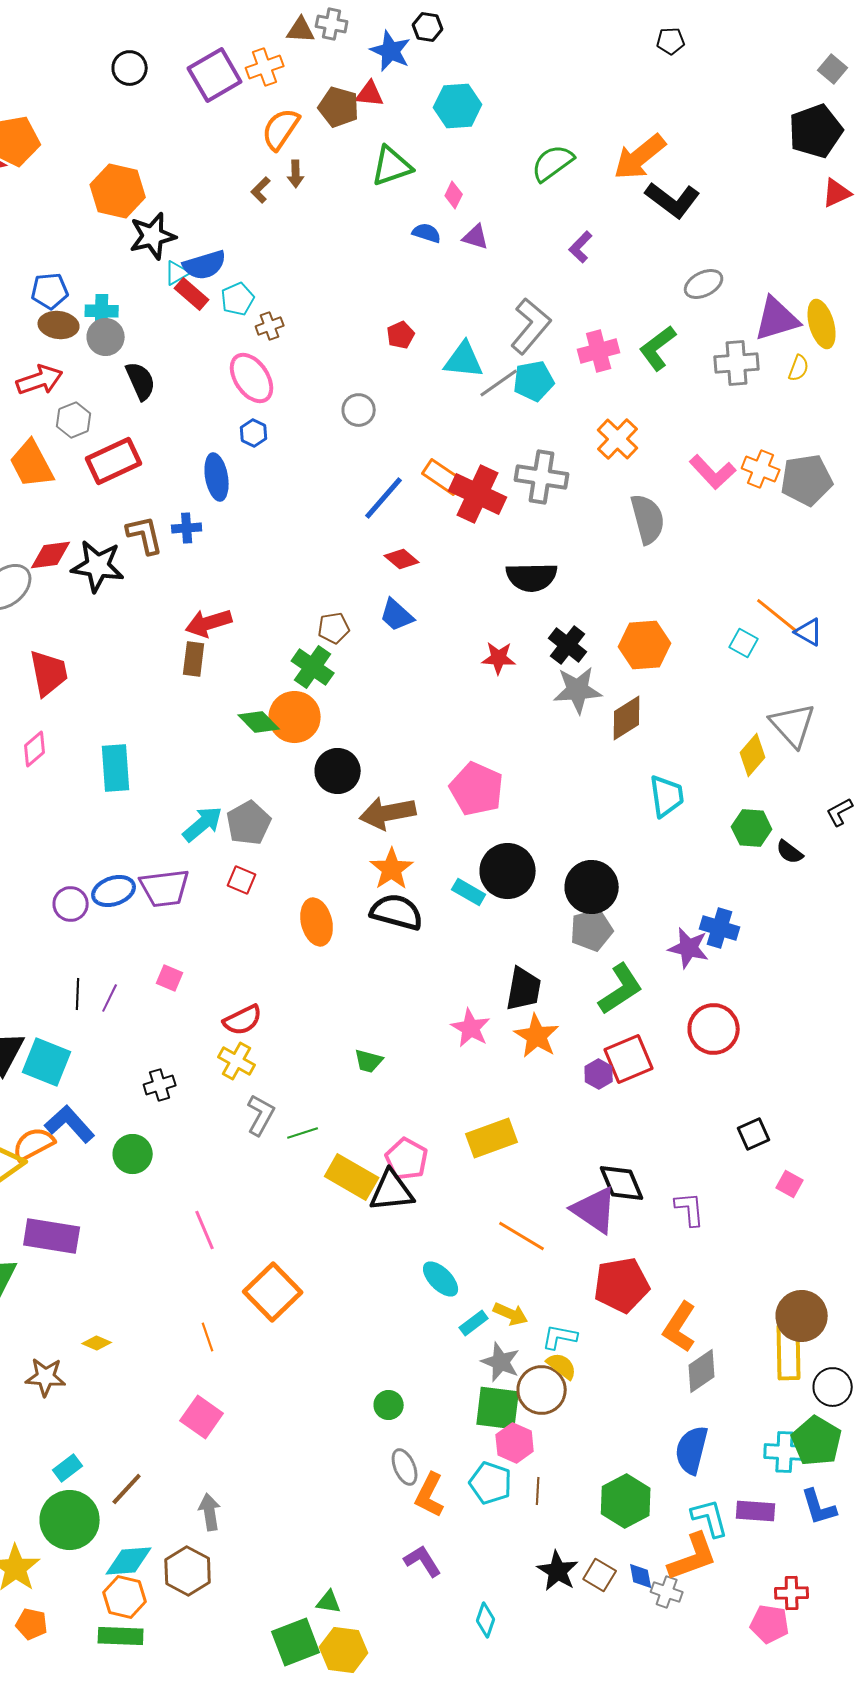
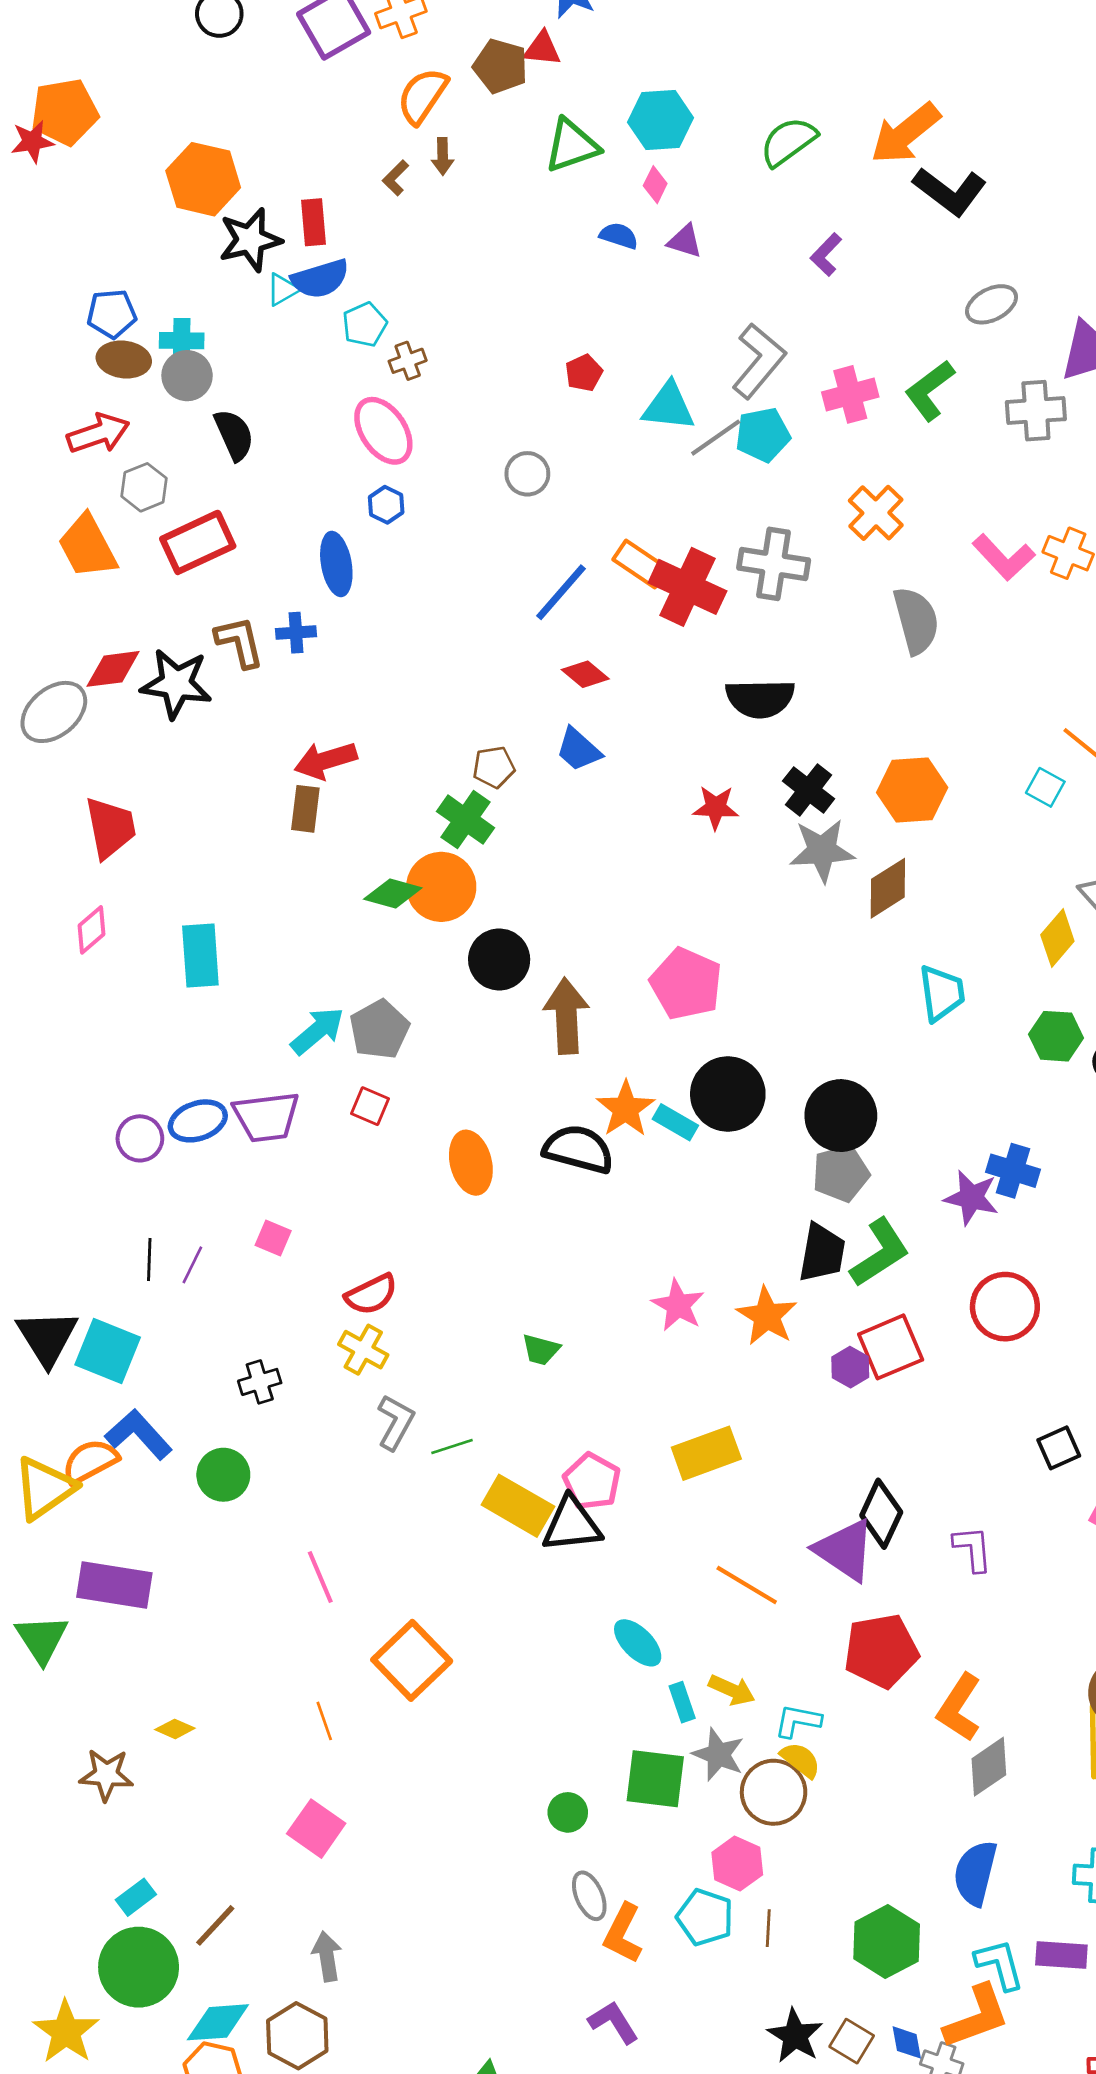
cyan hexagon: (458, 106) -> (661, 120), moved
red rectangle: (192, 294) -> (313, 222), moved, turned 44
green diamond: (259, 722) -> (393, 894), turned -30
brown arrow: (388, 813) -> (566, 1016), turned 98
orange star: (392, 869) -> (626, 1109), moved
black trapezoid: (524, 989) -> (822, 1253), moved
black diamond: (622, 1183) -> (881, 1514), turned 48
cyan rectangle: (474, 1323) -> (682, 1702), turned -72
green square: (498, 1408) -> (655, 1779), moved

